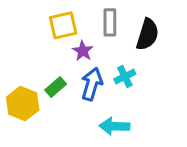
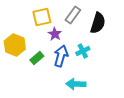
gray rectangle: (110, 22) -> (73, 15), turned 36
yellow hexagon: (23, 104) -> (15, 45), moved

